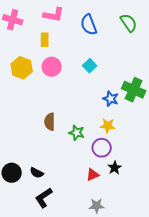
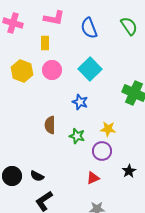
cyan square: (90, 66) -> (90, 69), size x1.6
blue star: (111, 99) -> (80, 102), moved
black star: (115, 168) -> (129, 171), moved

